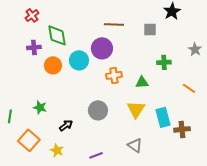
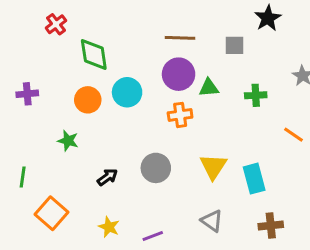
purple cross: (34, 47) -> (27, 94), moved
purple circle: (102, 48) -> (179, 74), moved
green triangle: (142, 82) -> (209, 88), moved
green star: (40, 107) -> (68, 141), moved
black arrow: (66, 125) -> (107, 177), moved
brown cross: (182, 129) -> (271, 225), moved
yellow star: (57, 150) -> (109, 227), moved

